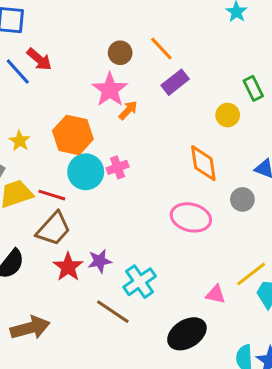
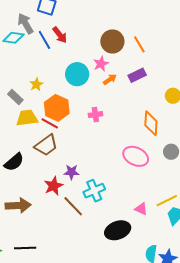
brown circle: (120, 53) -> (112, 41), size x1.5
purple rectangle: (175, 82) -> (137, 75), moved
pink star: (110, 90) -> (101, 64), size x0.7
orange hexagon: (73, 135) -> (57, 108), moved
cyan circle: (86, 172) -> (77, 74), moved
red star: (68, 267) -> (53, 186), moved

